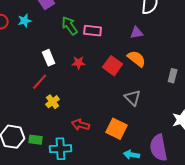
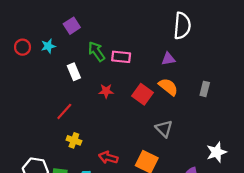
white rectangle: (49, 58) -> (74, 72), moved
gray rectangle: (173, 76) -> (205, 89), moved
yellow cross: (53, 102) -> (74, 140), moved, turned -32

